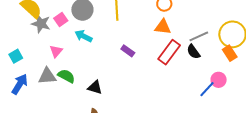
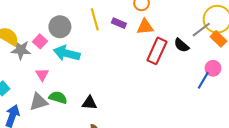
cyan arrow: (84, 36) -> (67, 53), size x1.4
gray line: (199, 36) -> (201, 30), moved
purple rectangle: (128, 51) -> (119, 23), moved

